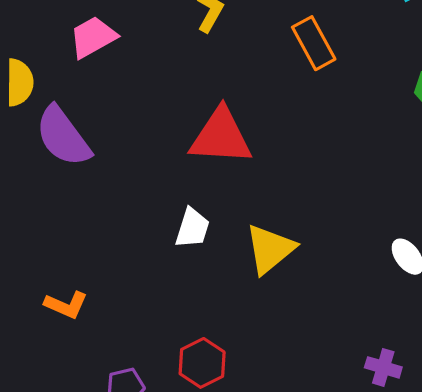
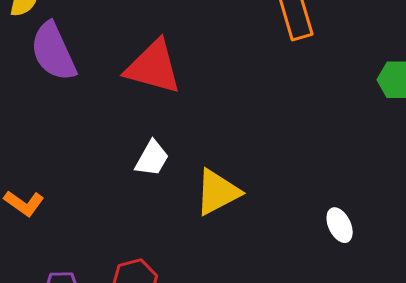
red triangle: (221, 137) -> (153, 67), moved

